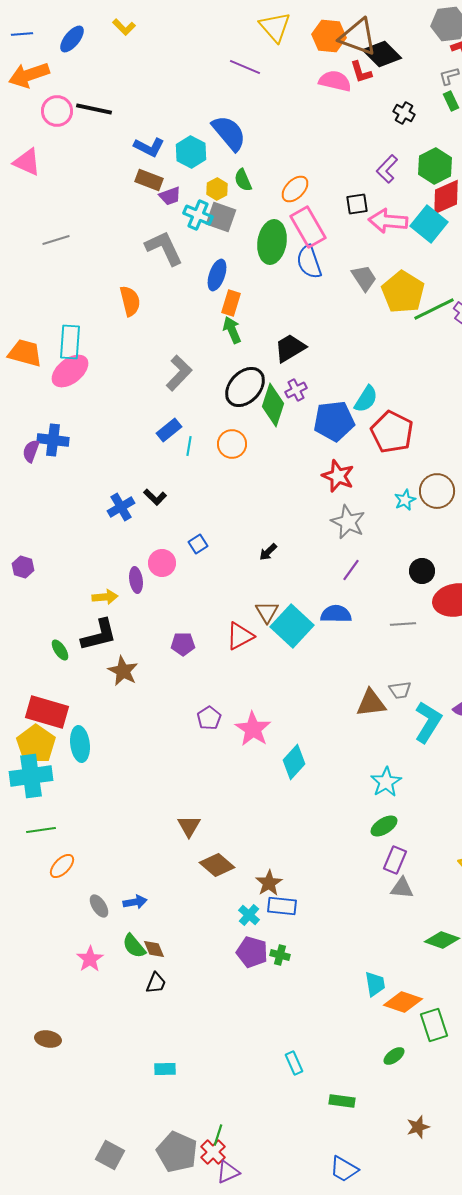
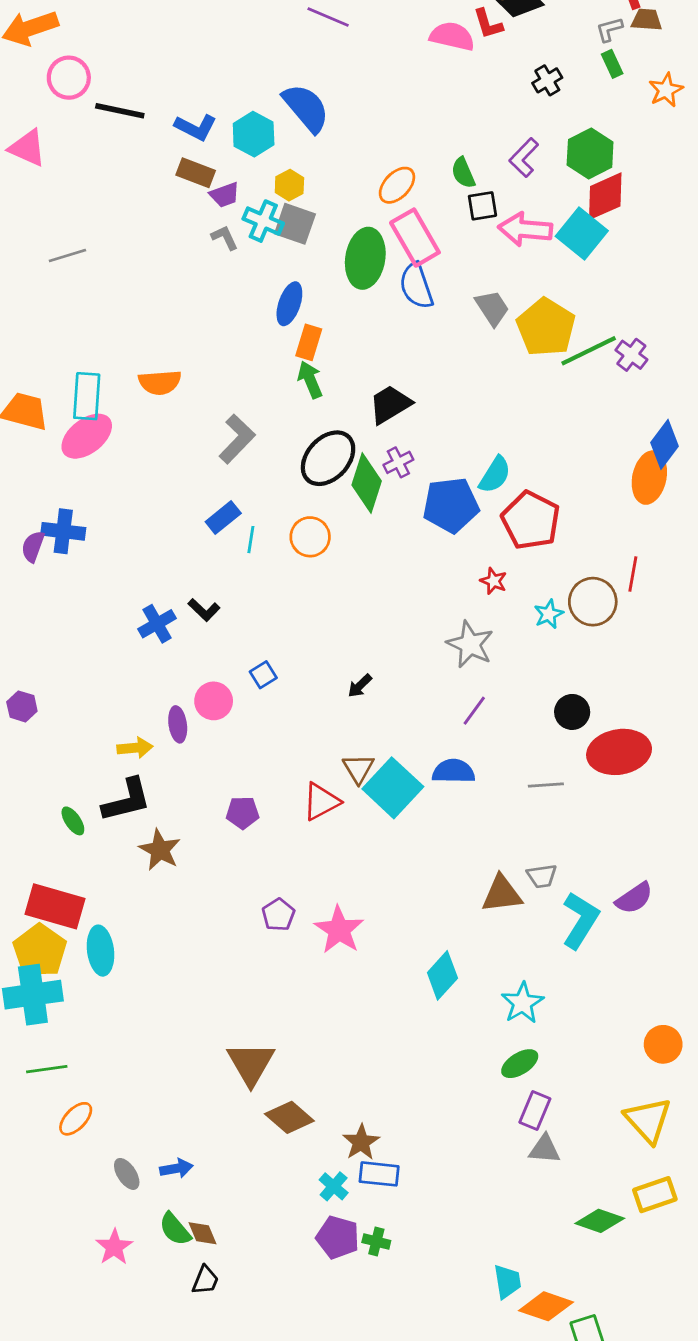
black line: (94, 109) -> (120, 111), moved
black cross: (404, 113) -> (547, 80), turned 30
green semicircle: (243, 180) -> (463, 173), moved
gray L-shape: (164, 248) -> (225, 238), moved, size x0.5
orange semicircle: (130, 301) -> (160, 382), moved, turned 100
red star: (338, 476) -> (494, 581), moved, size x0.6
cyan diamond: (294, 762) -> (442, 975), moved
brown triangle: (189, 826) -> (251, 1064), size x1.5

